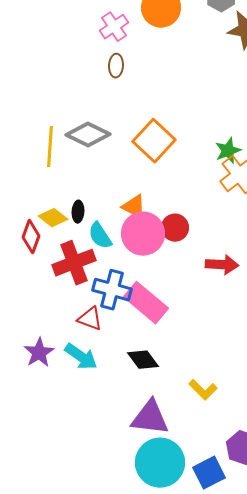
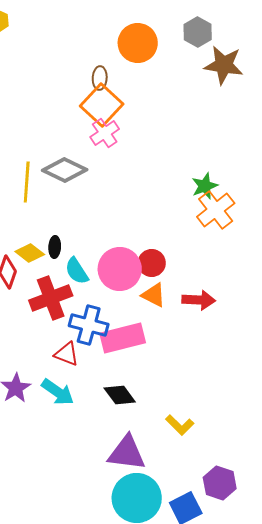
pink cross: (114, 27) -> (105, 133), moved
brown ellipse: (116, 66) -> (100, 78), moved
orange square: (154, 141) -> (102, 105), moved
orange triangle: (134, 207) -> (154, 295), moved
pink rectangle: (146, 303) -> (123, 338), turned -54

